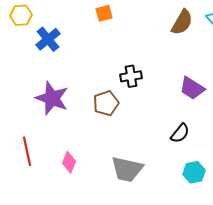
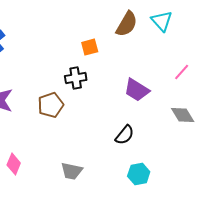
orange square: (104, 13) -> (90, 47), moved
gray trapezoid: (127, 169) -> (72, 171), size x0.7

